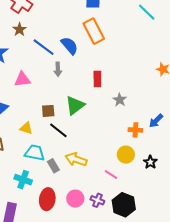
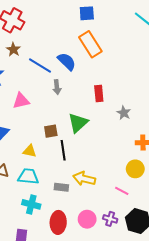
black line: (58, 130) -> (63, 150), turned 48
cyan trapezoid: (35, 153) -> (28, 176), moved
gray rectangle: (53, 166) -> (61, 187), turned -48

